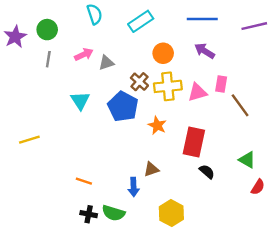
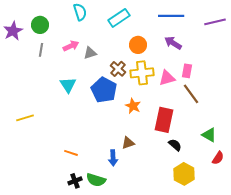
brown line: (240, 105) -> (191, 94), moved
yellow hexagon: (171, 213) -> (184, 174), moved
black cross: (89, 214) -> (75, 181), turned -32

